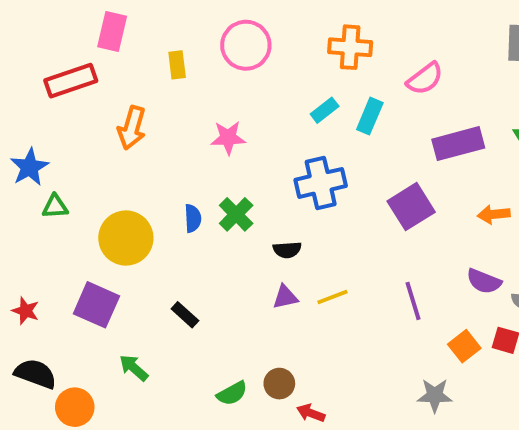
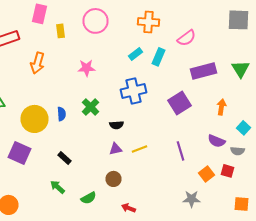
pink rectangle: (112, 31) -> (40, 14), moved
orange arrow: (494, 214) -> (222, 107), turned 105
blue semicircle: (193, 218) -> (62, 114), moved
green arrow: (134, 368) -> (58, 187), moved
brown circle: (279, 384) -> (114, 179), moved

